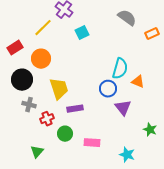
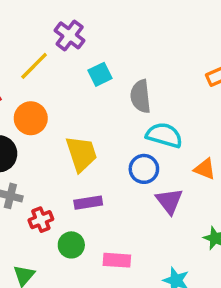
gray semicircle: (127, 18) -> (141, 96), moved, turned -132
cyan semicircle: (120, 69) -> (164, 135), turned -90
orange triangle: (138, 82) -> (205, 169), moved
yellow trapezoid: (59, 89) -> (81, 154), moved

